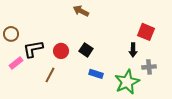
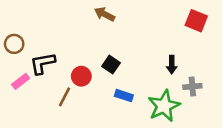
red square: (146, 32) -> (196, 21), moved
red circle: (61, 51) -> (81, 76), moved

